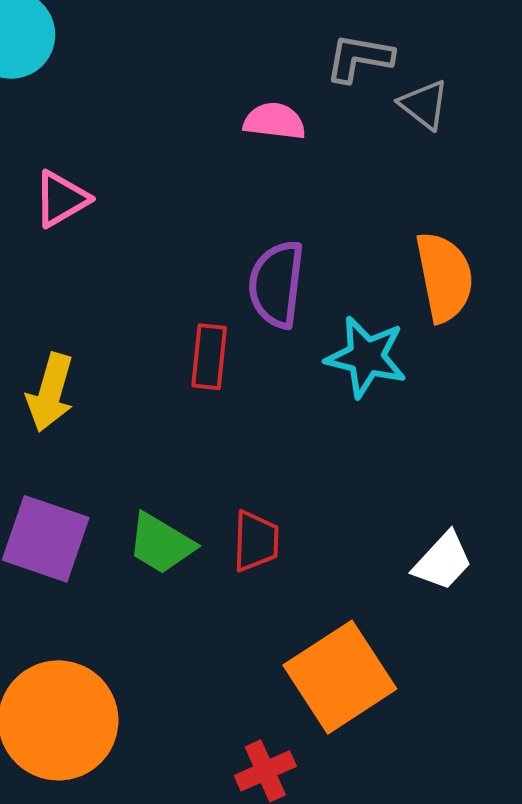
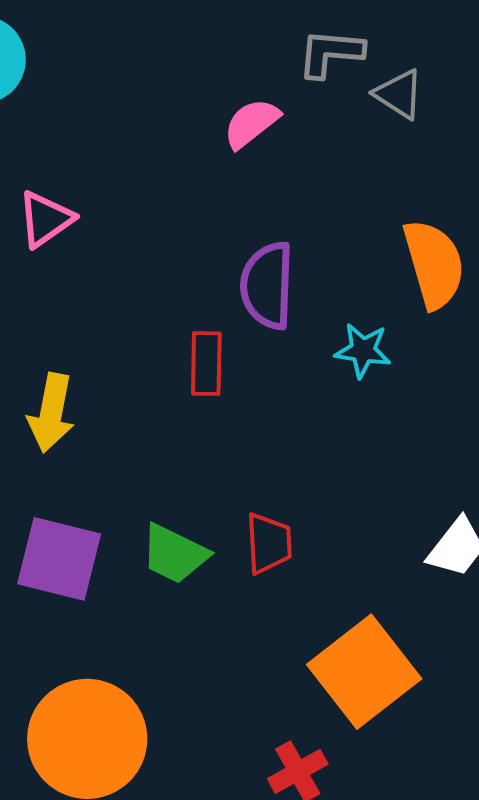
pink semicircle: (274, 121) -> (251, 123), turned -40
cyan star: (366, 357) -> (363, 350), size x0.7

